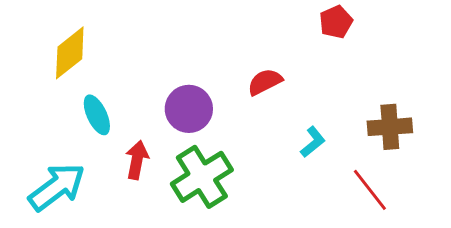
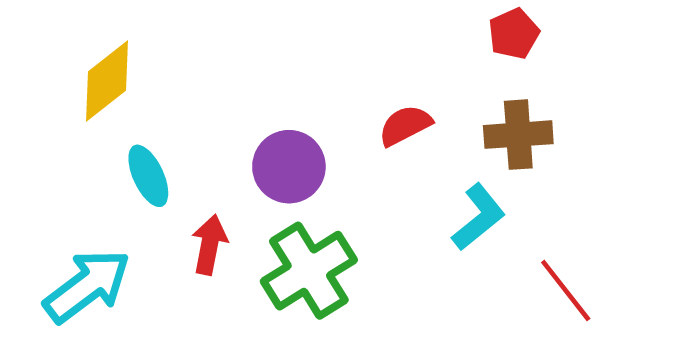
brown cross: (390, 127) -> (518, 135), moved
cyan L-shape: (313, 142) -> (479, 217), size x1.4

